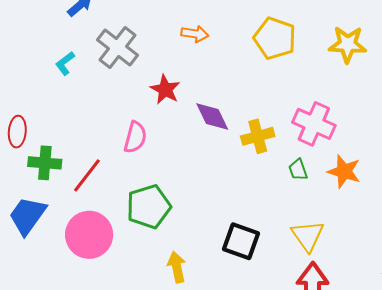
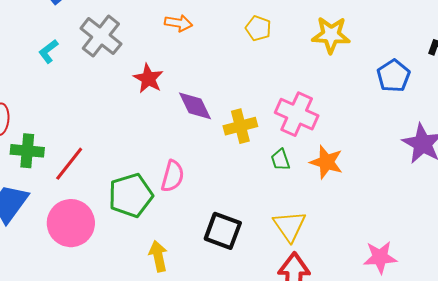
yellow pentagon: (275, 38) -> (258, 28), size x0.6
pink semicircle: (135, 137) -> (173, 176), moved

